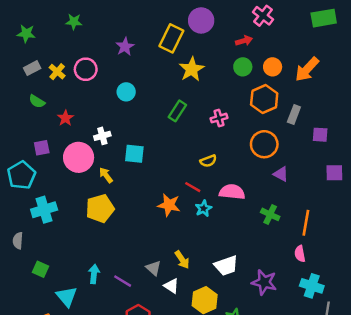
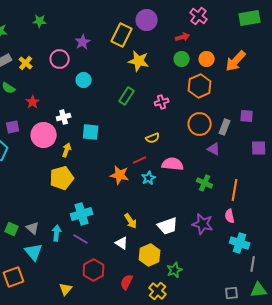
pink circle: (86, 69) -> (60, 59), moved
yellow star: (192, 69) -> (139, 61), turned -30
gray rectangle: (294, 114) -> (225, 127), moved
yellow arrow: (106, 175) -> (67, 150), turned 56
red line: (193, 187) -> (140, 160), turned -56
cyan cross: (44, 210) -> (82, 214), moved
gray triangle: (154, 268) -> (33, 228), moved
purple star: (264, 282) -> (203, 224), moved

